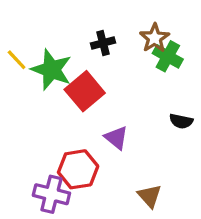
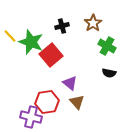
green cross: (168, 56) -> (107, 46), moved
brown triangle: (150, 196) -> (77, 102), moved

